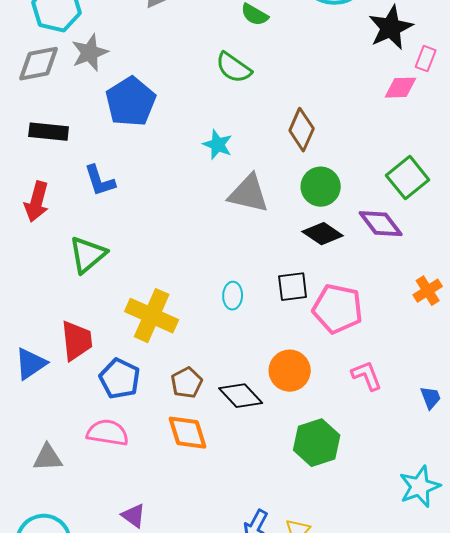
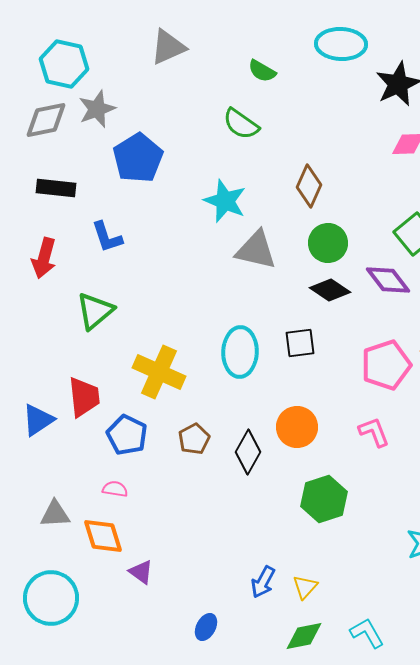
cyan star: (218, 145) -> (225, 201), size x1.4
cyan ellipse: (233, 296) -> (240, 352), size x1.8
pink pentagon: (338, 309) -> (386, 365), moved, turned -30
black diamond: (241, 396) -> (248, 452), turned 72
pink semicircle: (108, 433) -> (115, 489), size x0.6
orange diamond: (188, 433) -> (103, 536), moved

